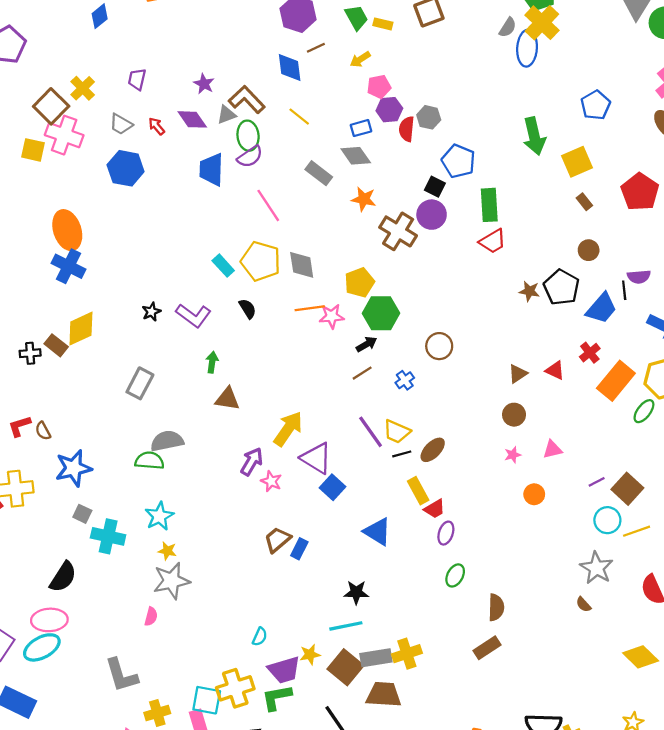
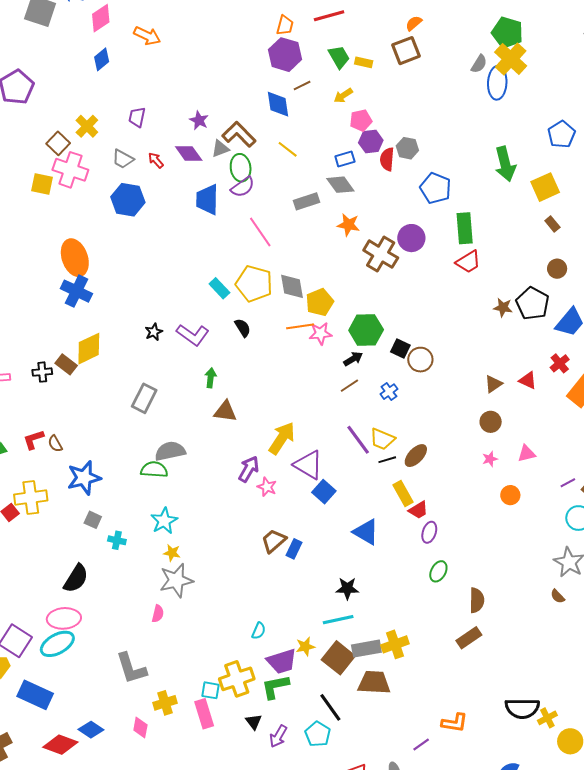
brown square: (51, 106) -> (58, 143), size x0.7
gray rectangle: (319, 173) -> (307, 201), turned -55
black square: (435, 187) -> (400, 348), moved
yellow pentagon: (359, 282) -> (320, 302), moved
cyan cross: (108, 536) -> (117, 540), size x0.6
cyan square: (207, 700) -> (210, 690), size x0.7

